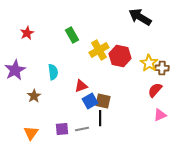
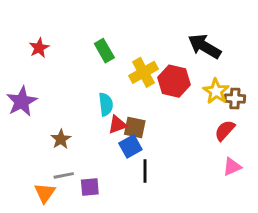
black arrow: (140, 17) -> (204, 46), moved
cyan semicircle: (53, 72) -> (106, 104), moved
brown star: (34, 96) -> (61, 139), moved
brown square: (103, 101) -> (135, 128), moved
gray line: (82, 129) -> (64, 175), moved

